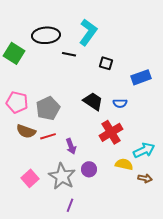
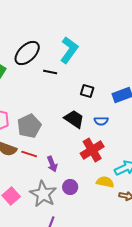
black ellipse: (46, 35) -> (27, 53), turned -40
black square: (106, 63) -> (87, 91), moved
red line: (48, 136) -> (29, 154), turned 35

